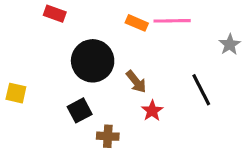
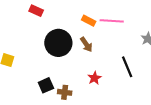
brown arrow: (136, 82) -> (86, 44), moved
black square: (80, 110) -> (46, 85), moved

